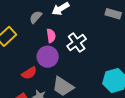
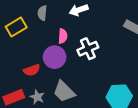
gray semicircle: (36, 17) -> (42, 13), moved, turned -48

